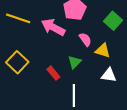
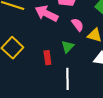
red rectangle: (53, 73) -> (47, 58), turned 32

